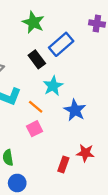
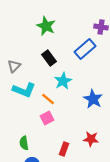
blue rectangle: (61, 44) -> (85, 49), moved
blue star: (75, 110) -> (93, 99), moved
red rectangle: (63, 165) -> (64, 149), moved

